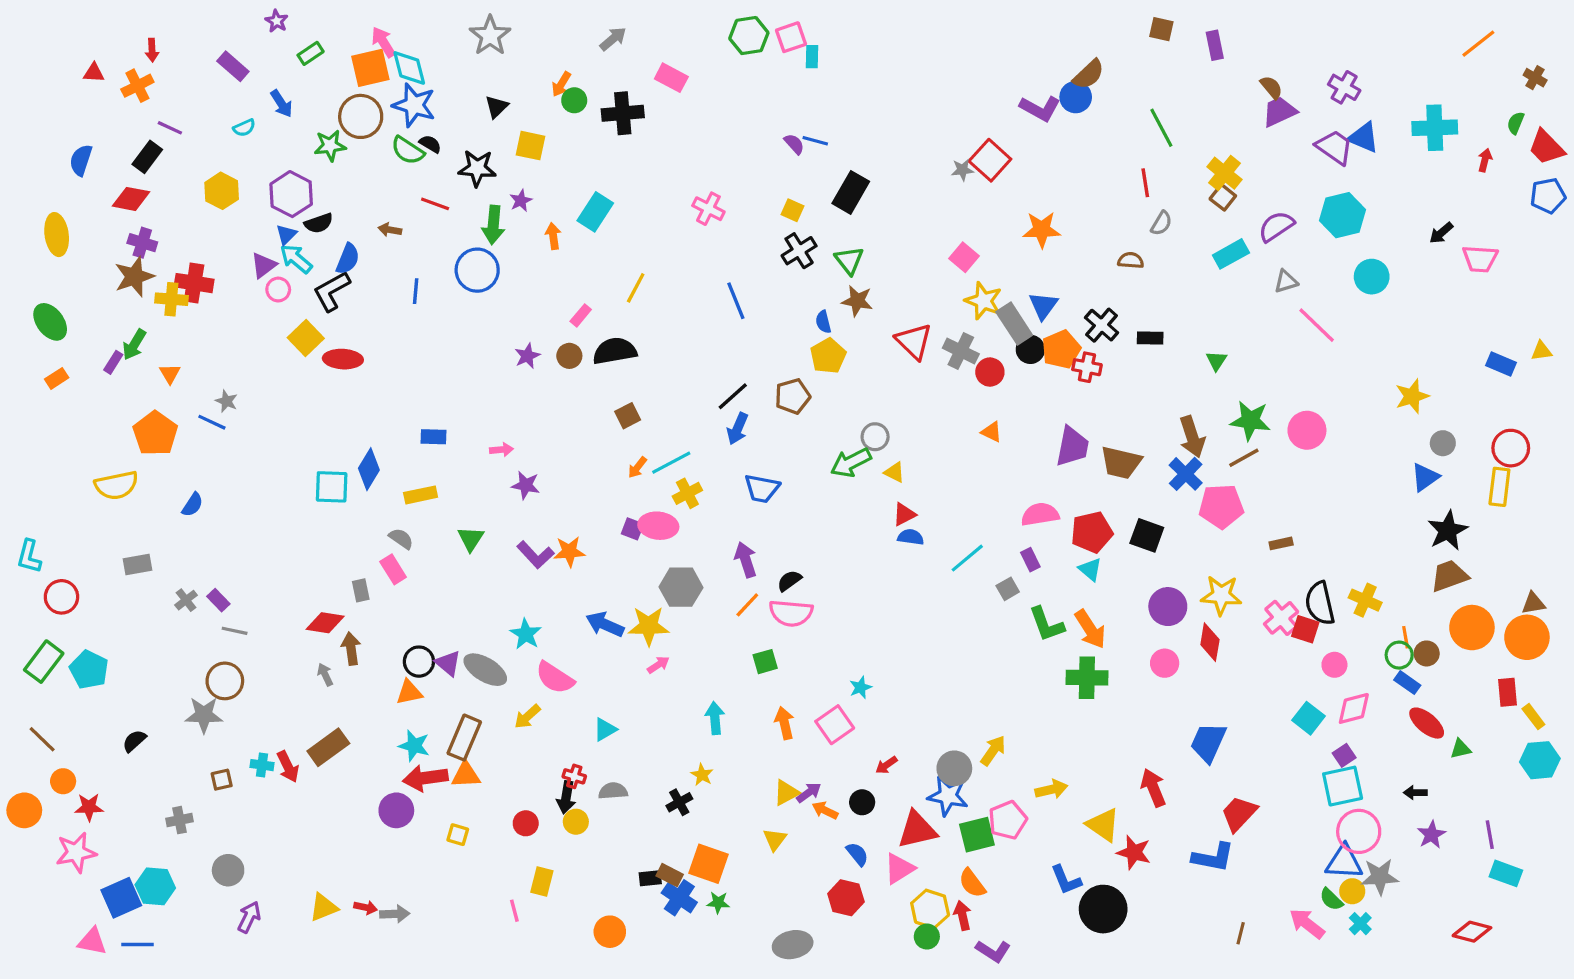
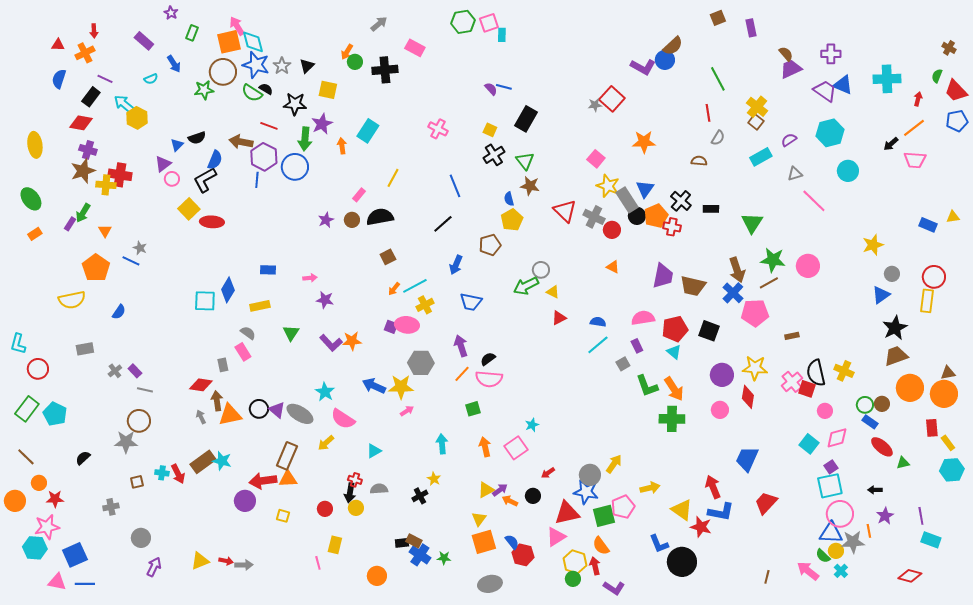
brown square: (1161, 29) -> (718, 18), turned -35
gray star: (490, 36) -> (282, 66), moved, size x0.7
orange line: (1478, 44) -> (914, 128), moved
green rectangle: (311, 53) -> (192, 33), turned -35
purple cross: (1344, 87) -> (831, 54), turned -30
blue semicircle: (81, 160) -> (59, 79), moved
purple hexagon: (291, 194) -> (264, 157), moved
purple star: (521, 201) -> (322, 124), size x1.5
purple semicircle: (1276, 226) -> (789, 140), size x0.7
brown arrow: (390, 230) -> (241, 142), size x1.6
cyan arrow: (296, 259) -> (124, 104), moved
green triangle: (1216, 361) -> (752, 223), size x1.6
black line: (733, 396) -> (443, 224), moved
blue semicircle: (911, 537) -> (598, 322), moved
orange line: (1406, 637) -> (869, 531), moved
orange triangle: (409, 692) -> (230, 415), moved, size x1.4
cyan star: (414, 746) -> (222, 461), moved
blue semicircle: (857, 854) -> (512, 542), moved
blue L-shape: (1213, 857) -> (721, 512), moved
orange square: (708, 864) -> (484, 542), moved, turned -35
cyan hexagon: (155, 886) -> (35, 548), moved

